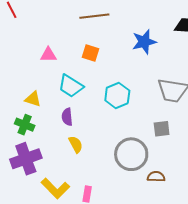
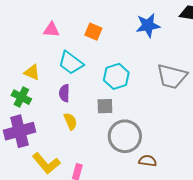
gray square: (162, 129) -> (105, 106), moved

